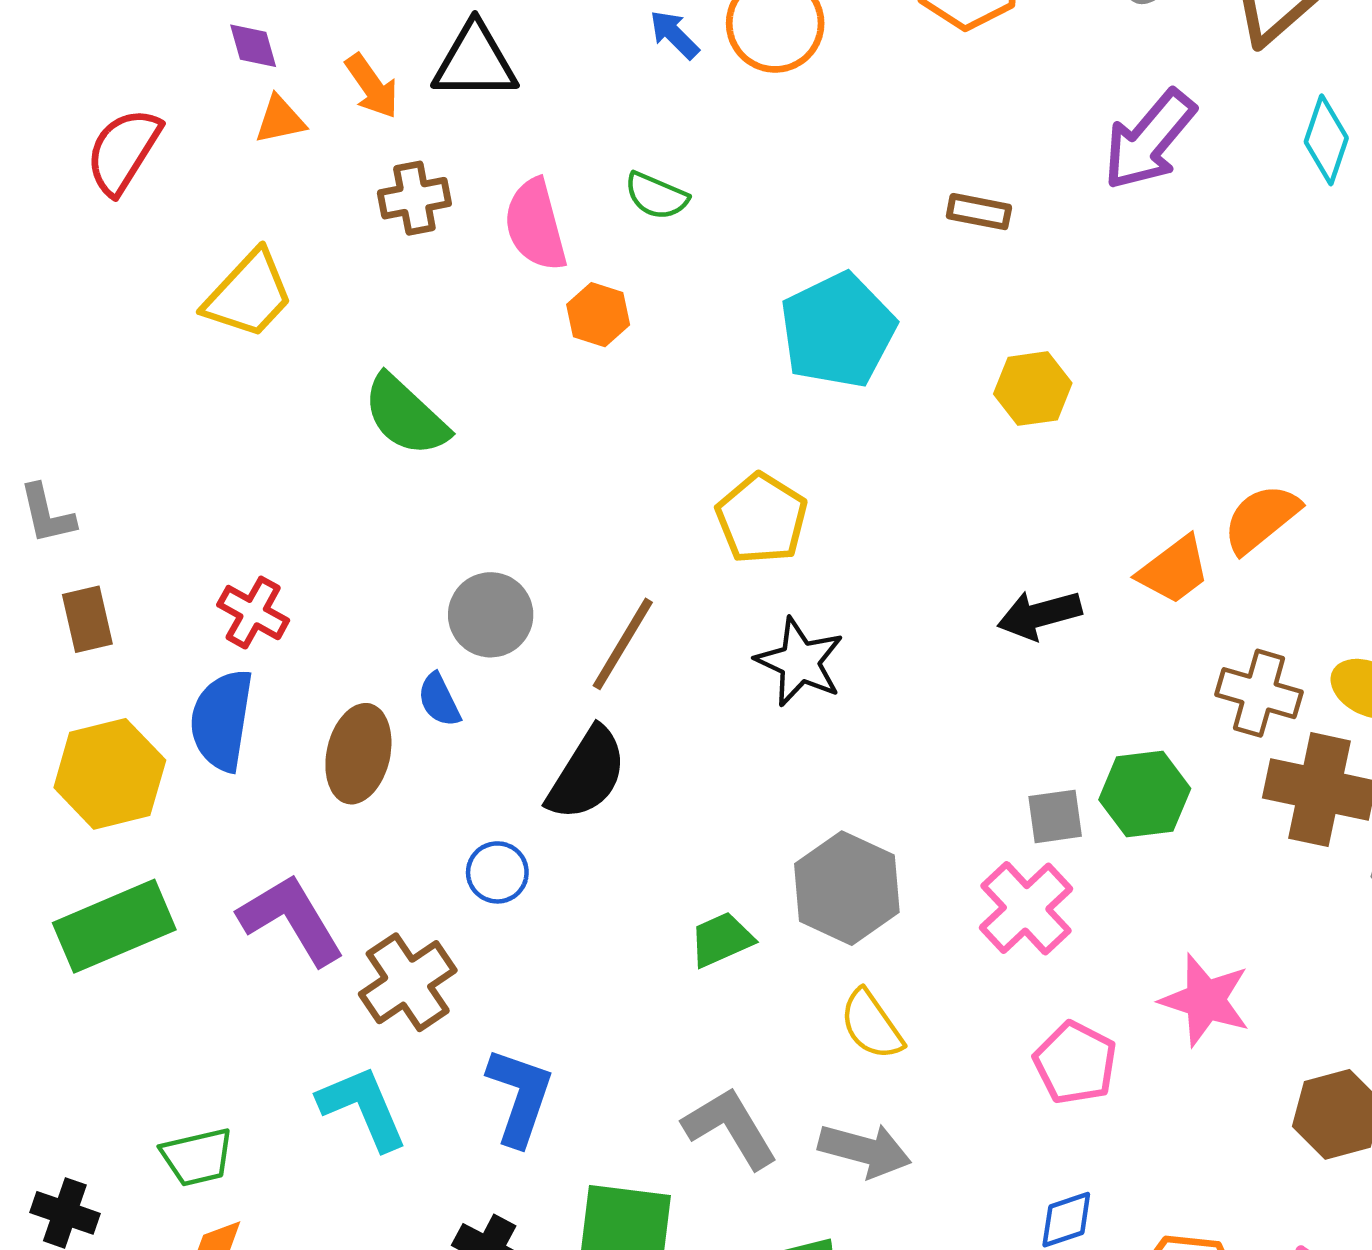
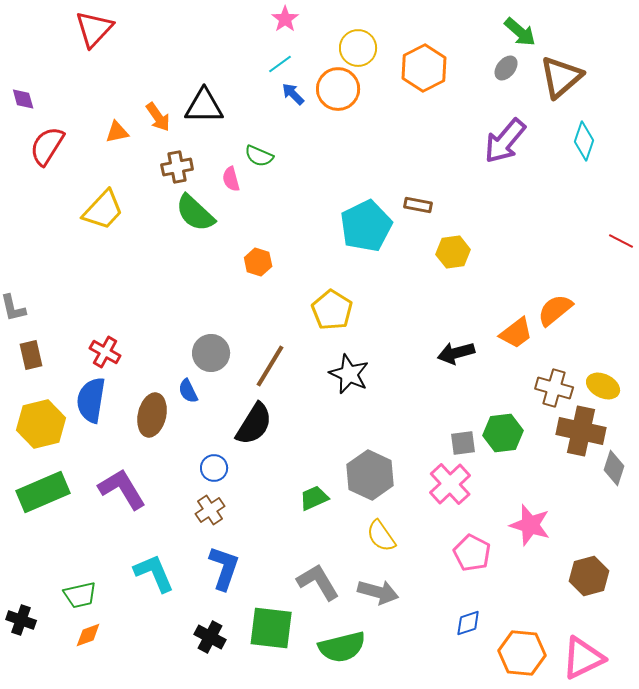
purple diamond: (253, 46) -> (23, 99), moved
green semicircle: (656, 196) -> (259, 156), moved
brown rectangle: (979, 212) -> (418, 205), moved
pink semicircle: (535, 225) -> (231, 179), size x0.6
orange hexagon: (598, 315) -> (258, 262), moved
green semicircle: (405, 415) -> (195, 213), moved
brown cross: (408, 982) -> (210, 510), moved, size x0.7

